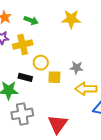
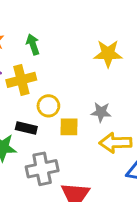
yellow star: (71, 19) -> (108, 54), moved
green arrow: (31, 20) -> (33, 44), turned -128
gray cross: (22, 114) -> (42, 169), moved

